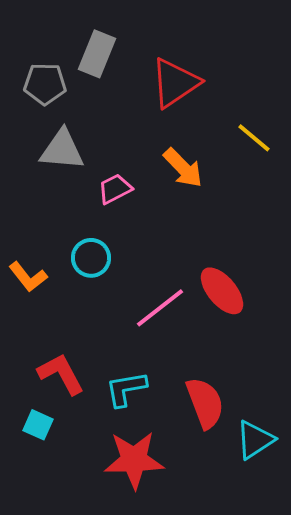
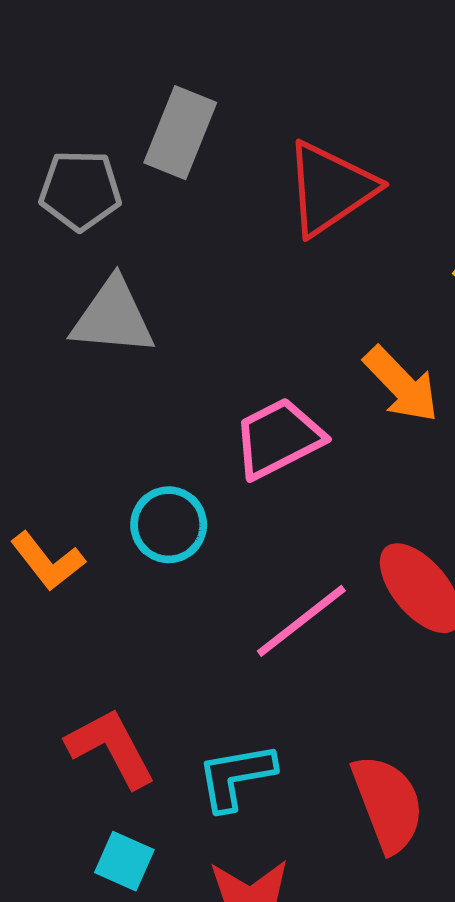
orange arrow: (183, 168) -> (401, 384), moved
pink trapezoid: (115, 189) -> (278, 438), moved, size x1.4
cyan square: (38, 425) -> (124, 861), moved

